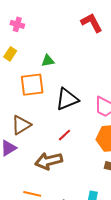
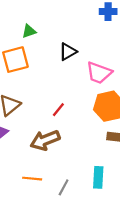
black triangle: (67, 99) -> (68, 52), moved, size x0.7

